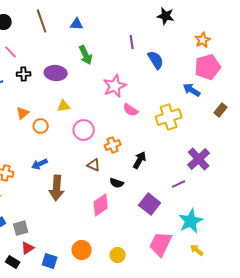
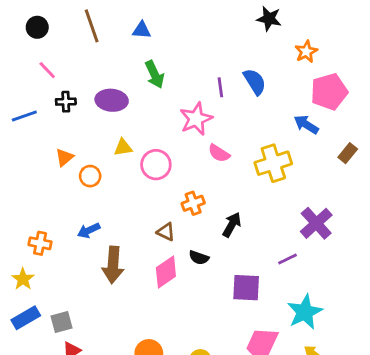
orange star: (203, 40) -> (306, 52), moved
purple line: (132, 42) -> (220, 87), moved
pink circle: (84, 130) -> (156, 165), moved
purple square: (150, 204) -> (246, 288), turned -35
pink diamond: (101, 205) -> (166, 272), moved

